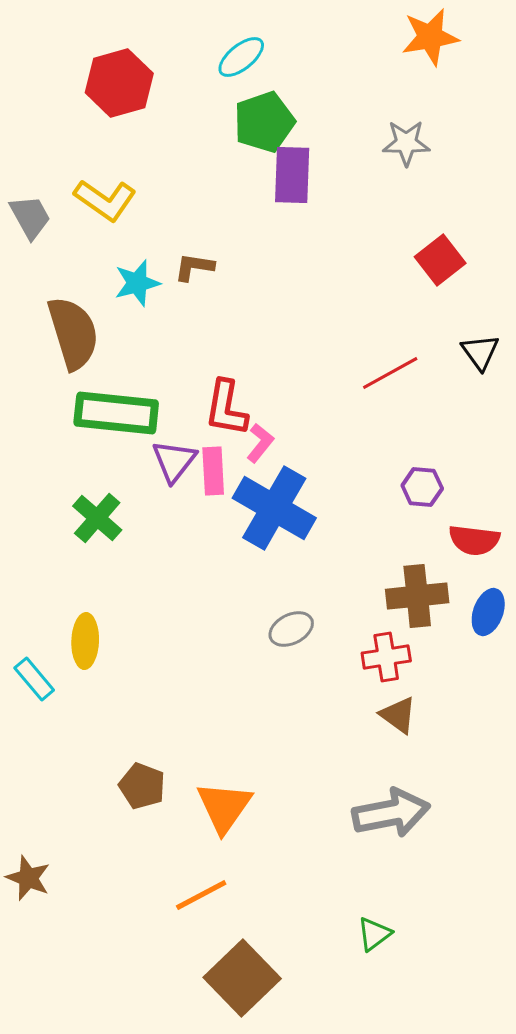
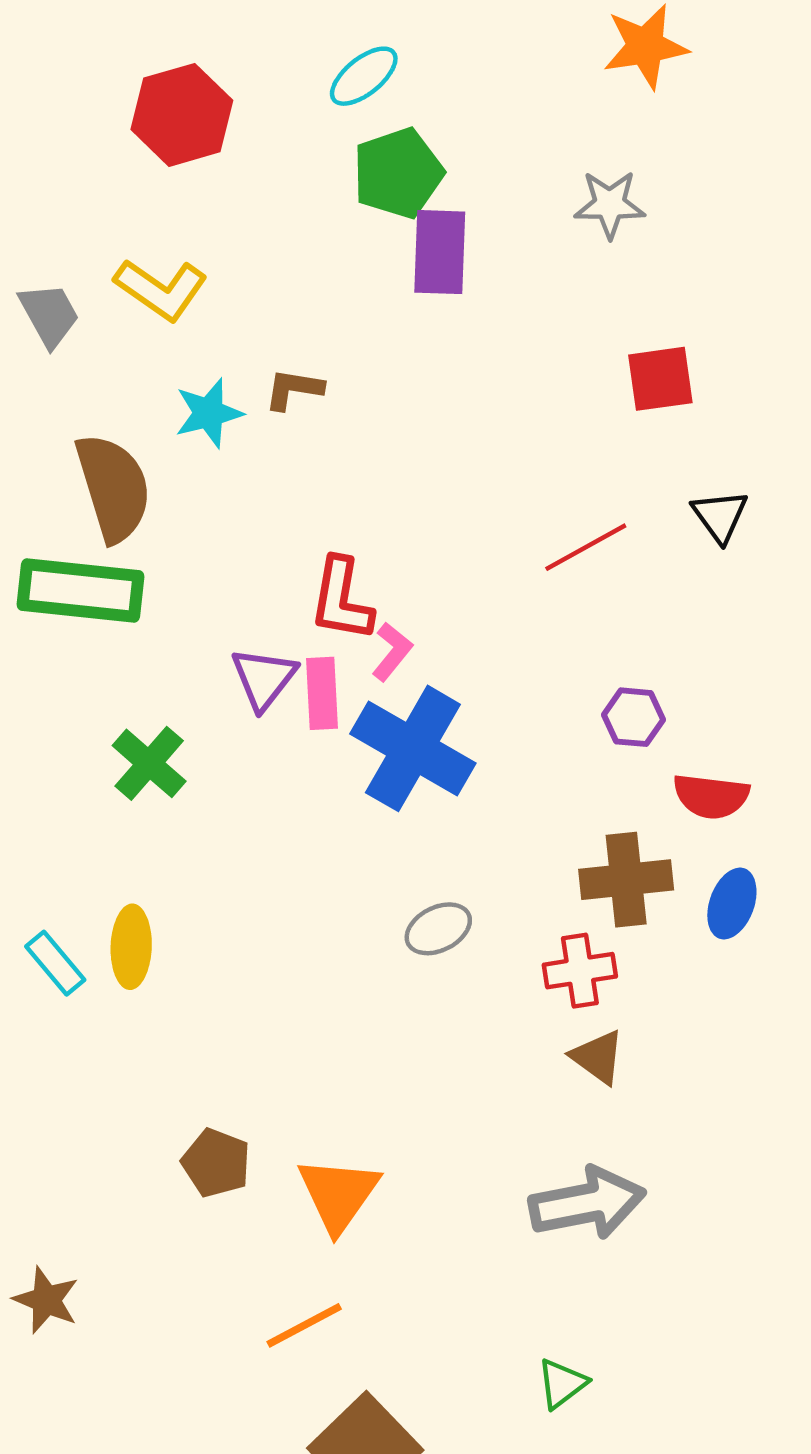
red square: (440, 260) -> (660, 379), turned 30
green rectangle: (116, 413) -> (80, 590), moved
cyan rectangle: (34, 679) -> (55, 963), moved

